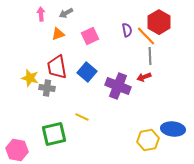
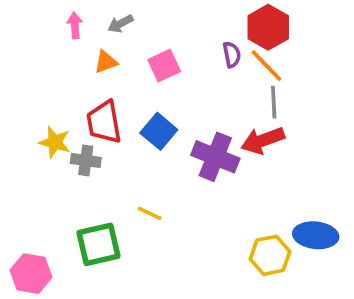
red hexagon: (159, 22) -> (268, 27), moved
red arrow: (144, 77) -> (263, 140), size x1.6

